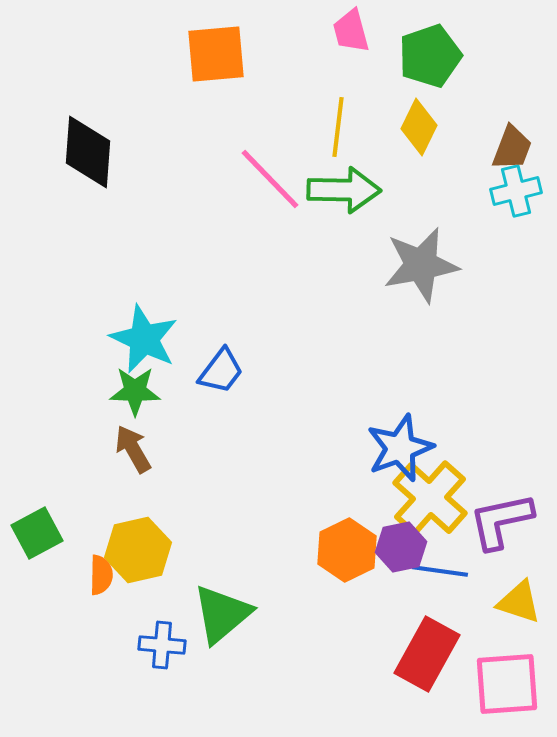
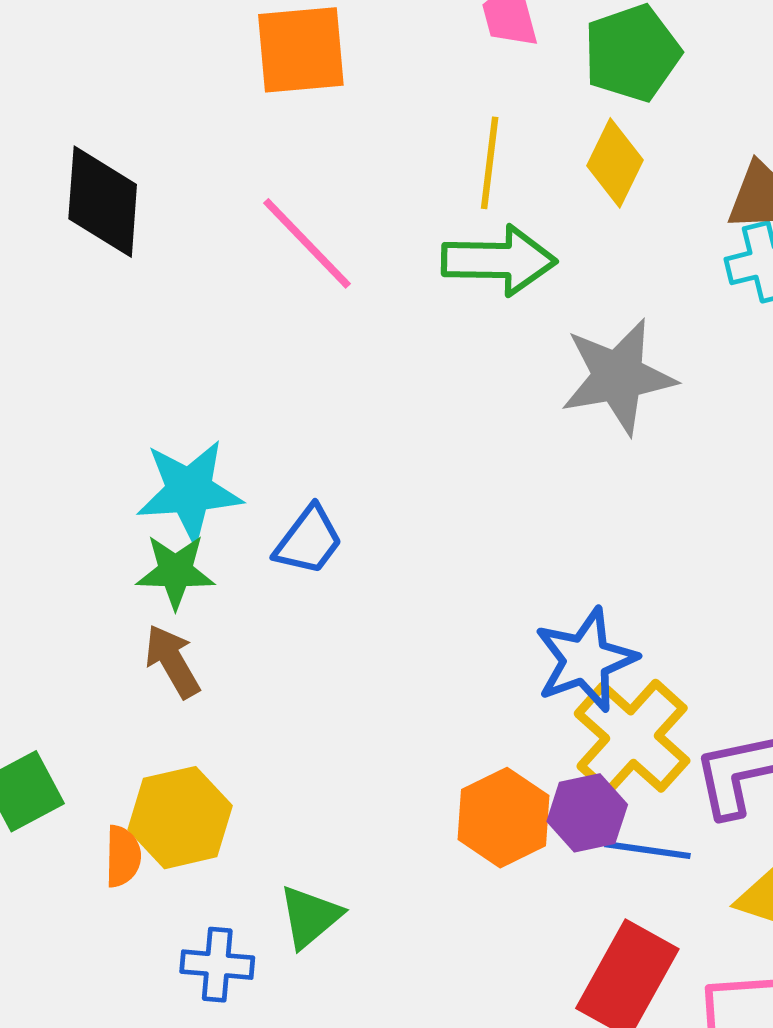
pink line: (270, 179) -> (307, 243), moved
cyan star: (144, 339) -> (189, 491), turned -30
green triangle: (222, 614) -> (310, 917), size x0.7

